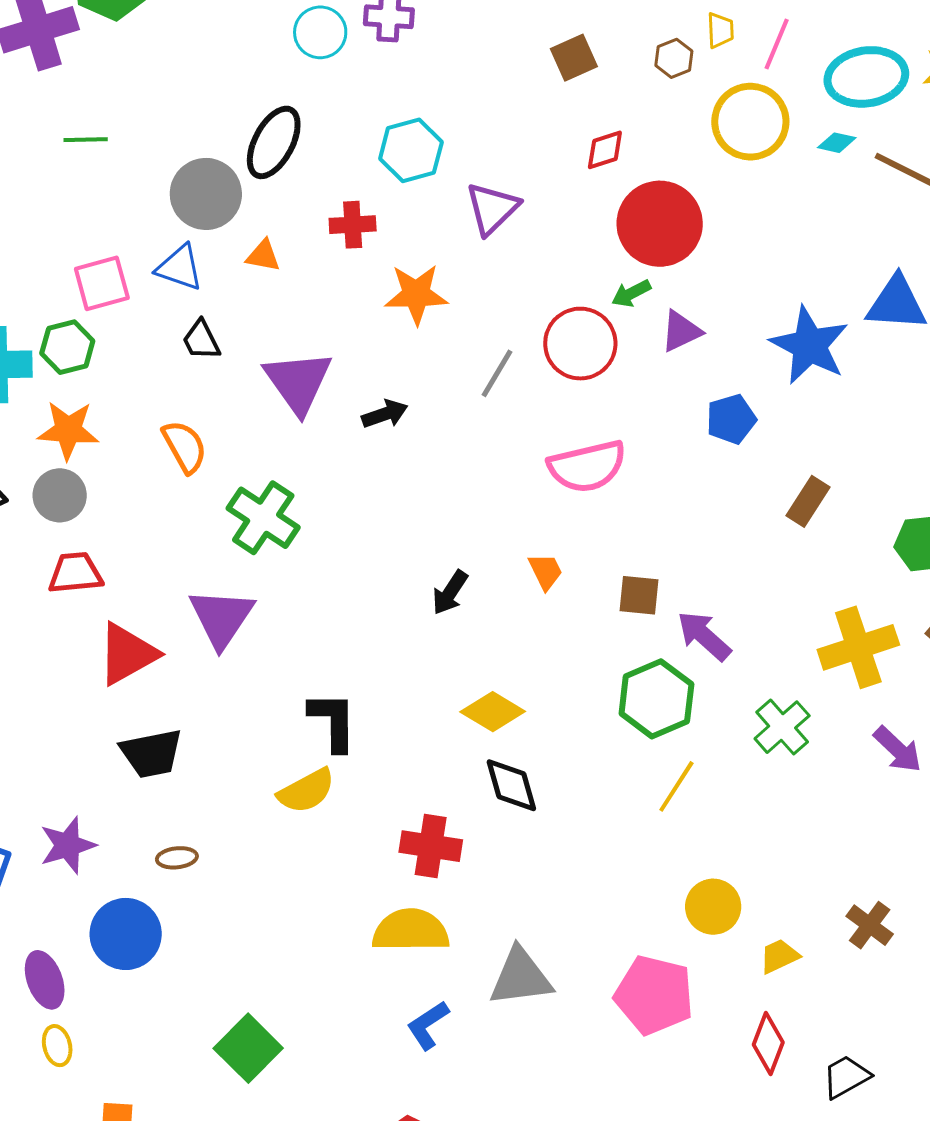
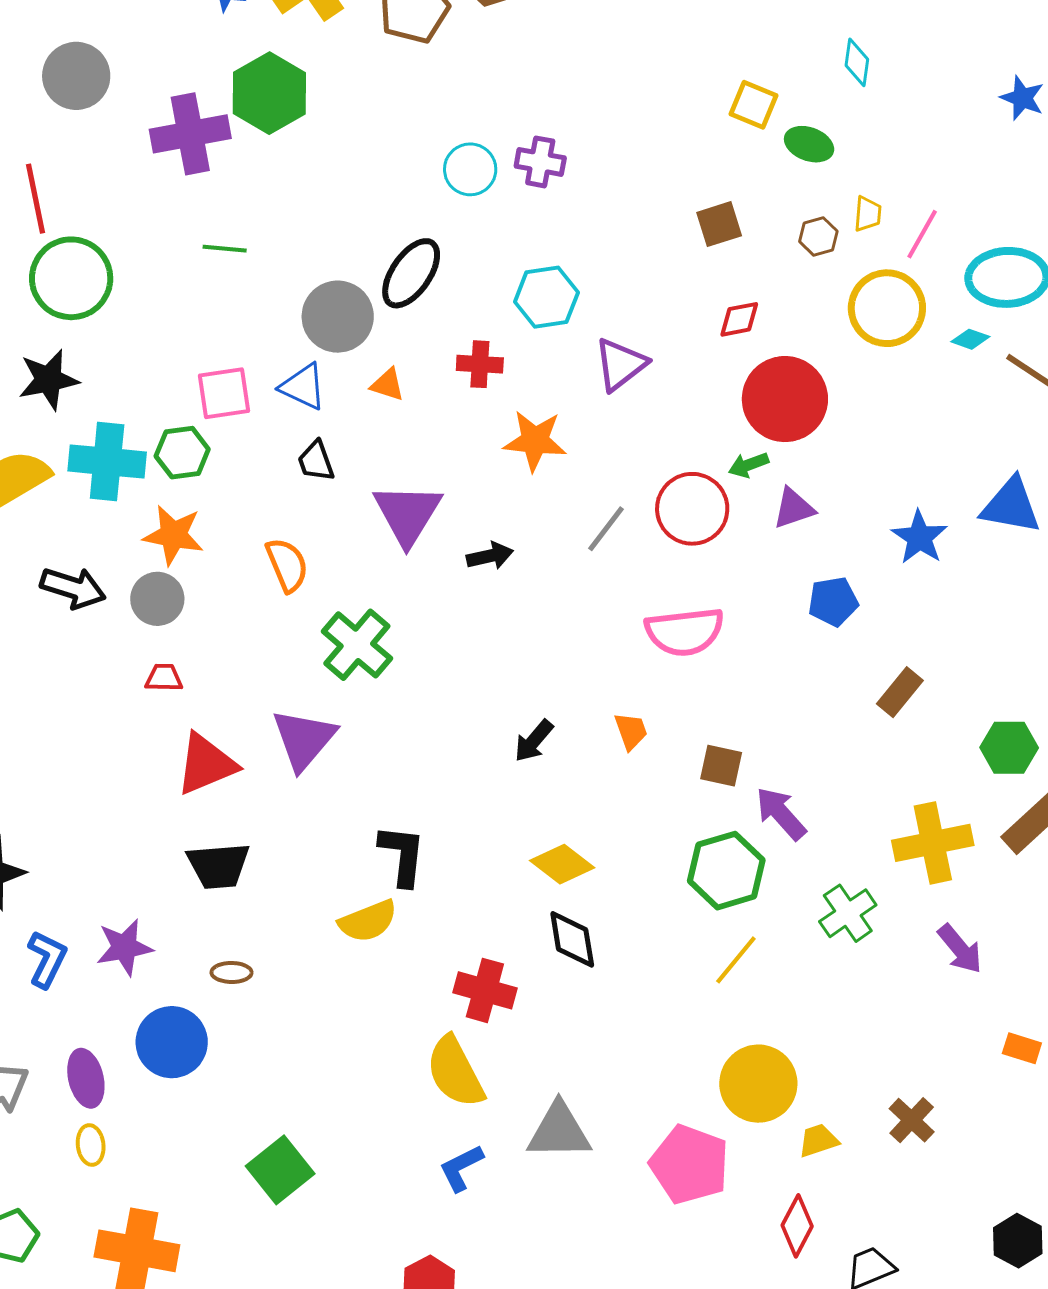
blue star: (809, 345) -> (920, 537), size x0.7
red trapezoid: (75, 573) -> (164, 678), size x0.7
yellow circle: (713, 907) -> (758, 1084), size x1.4
yellow semicircle: (411, 931) -> (455, 1072), turned -124

